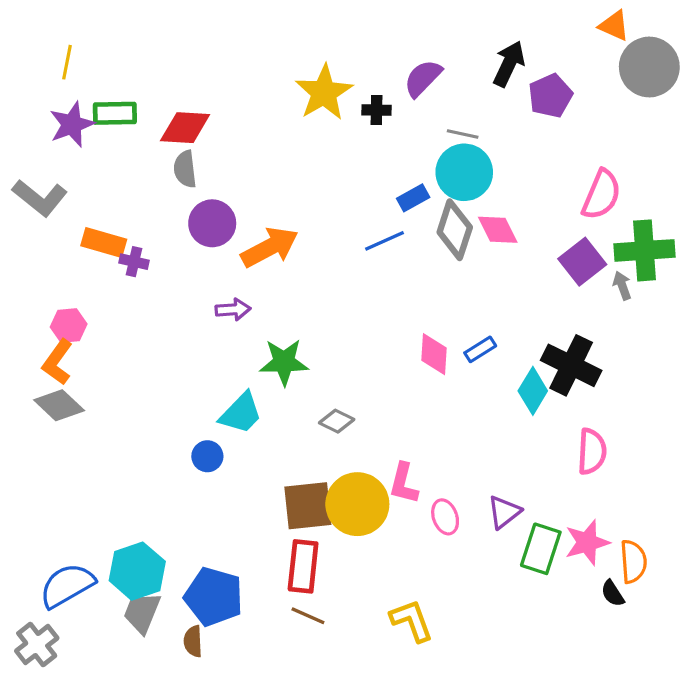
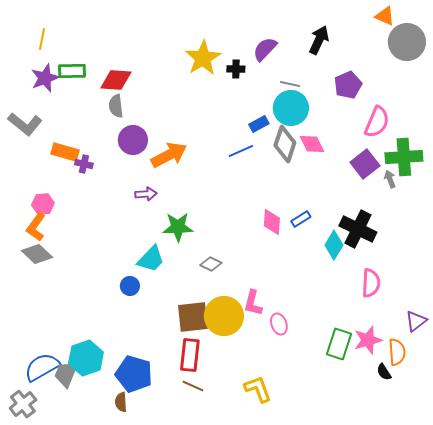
purple pentagon: (550, 96) -> (348, 85), moved
purple triangle: (504, 512) -> (416, 321), moved
gray trapezoid: (142, 613) -> (66, 374), moved

